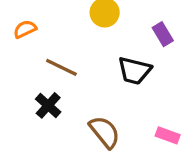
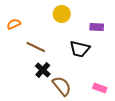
purple rectangle: (163, 34) -> (97, 27), turned -56
black cross: (48, 105) -> (43, 70), moved

